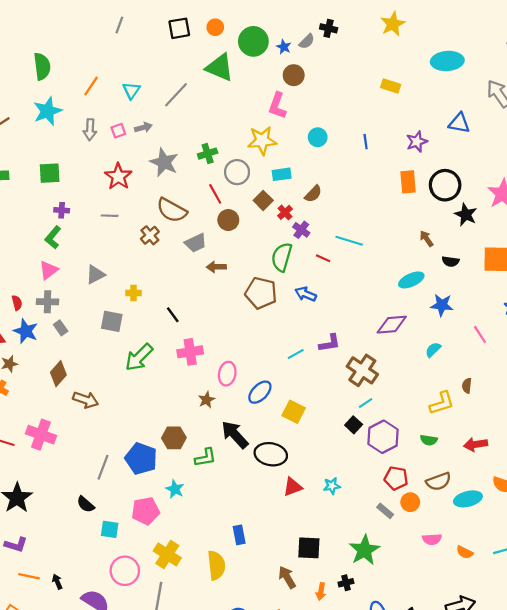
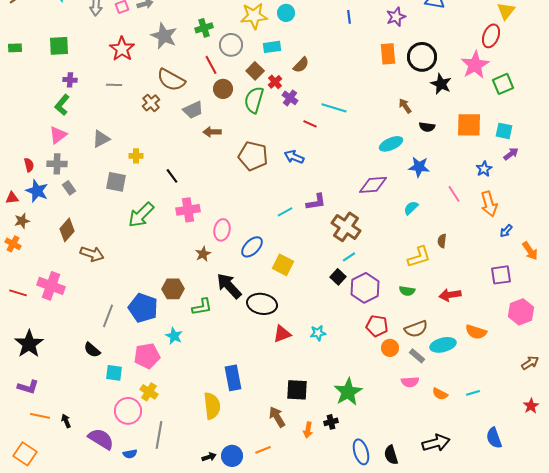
cyan circle: (318, 137) -> (286, 13), moved
green semicircle: (282, 257) -> (254, 100), moved
gray rectangle: (385, 511) -> (417, 356), moved
blue rectangle: (239, 535) -> (233, 378), size x1.4
yellow cross: (167, 554) -> (149, 392), moved, size x0.7

